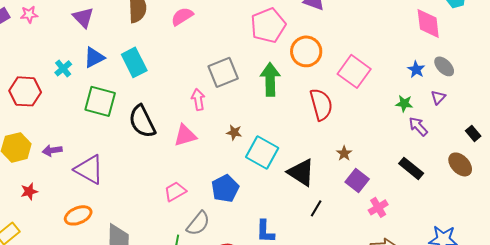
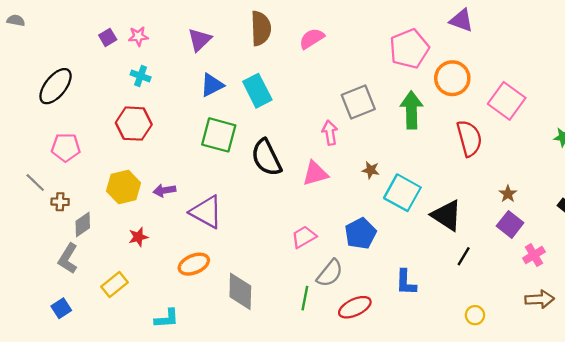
purple triangle: (83, 17) -> (200, 40), turned 30
cyan cross: (63, 68) -> (141, 76), moved, turned -30
brown star: (344, 153) -> (508, 194), moved

